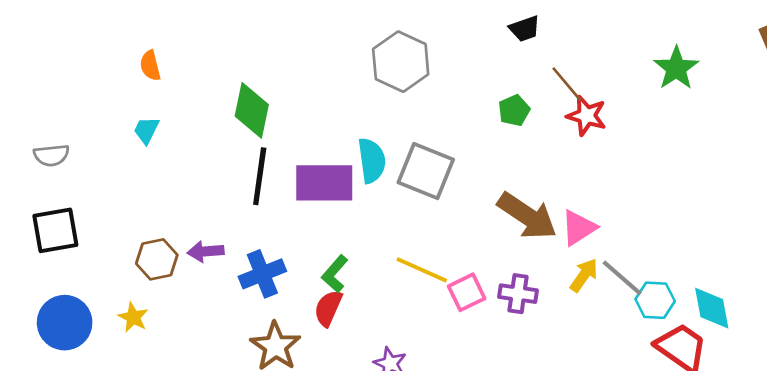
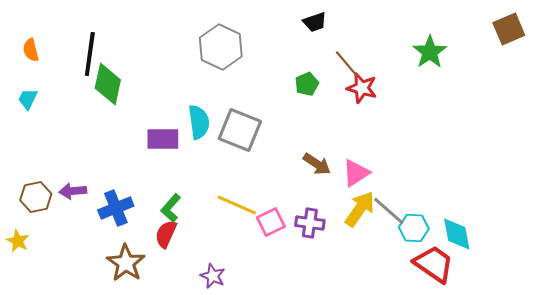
black line: (260, 176) -> (90, 54), moved
purple rectangle: (324, 183) -> (163, 139), size x0.7
brown arrow: (527, 216) -> (317, 164), size x0.6
yellow arrow: (584, 275) -> (360, 209), size x1.4

